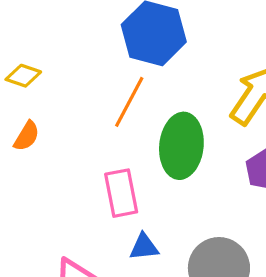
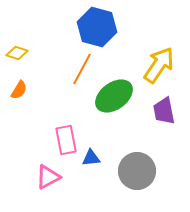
green ellipse: (181, 146) -> (114, 96), turned 48
pink rectangle: (121, 193) -> (66, 140), moved

